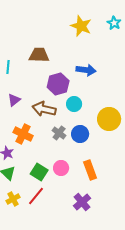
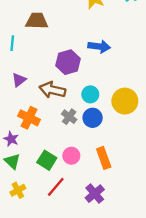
brown trapezoid: (39, 55) -> (37, 21), moved
cyan circle: (74, 104) -> (90, 94), moved
red line: (36, 196) -> (56, 187), moved

